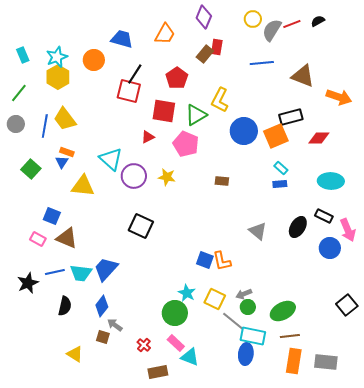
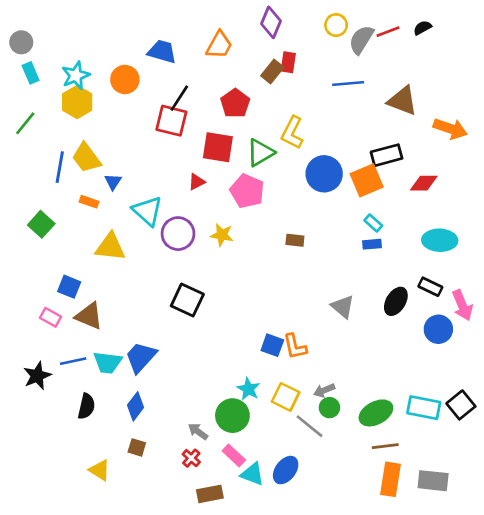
gray circle: (16, 124) -> (21, 42), moved
blue triangle: (62, 162) -> (113, 182), moved
gray arrow: (115, 325) -> (198, 432), moved
cyan rectangle: (253, 336) -> (424, 408), moved
blue ellipse: (246, 354) -> (286, 470), moved, turned 30

